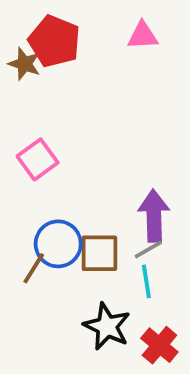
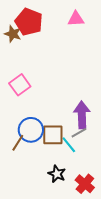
cyan line: (146, 281) -> (69, 145), moved, turned -30
black star: (107, 326) -> (57, 174), size x0.7

